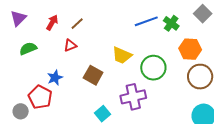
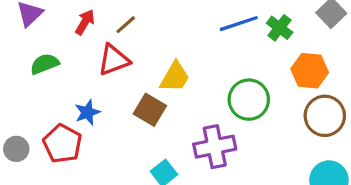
red triangle: (70, 45) -> (114, 60), size x1.5
yellow trapezoid: (122, 55) -> (175, 77), moved, turned -85
gray circle: (21, 111) -> (16, 149), moved

